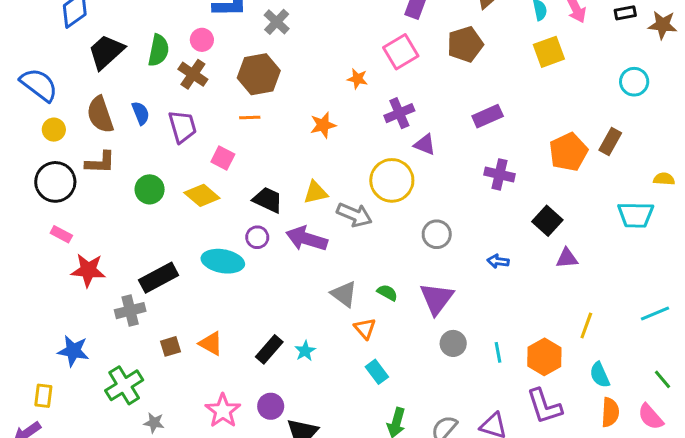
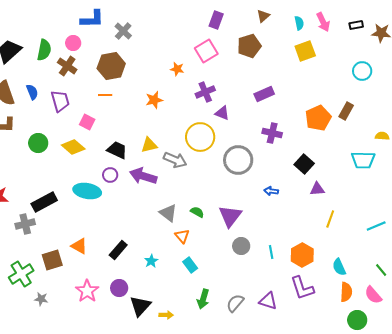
gray circle: (437, 234) -> (238, 160), moved, size x1.5
yellow line: (586, 325) -> (330, 219), moved
brown square: (170, 346) -> (52, 260), moved, size x1.5
cyan star: (305, 351) -> (151, 261), moved

